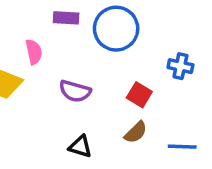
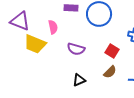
black triangle: (80, 147) -> (79, 80), turned -40

